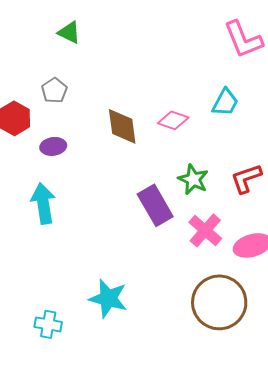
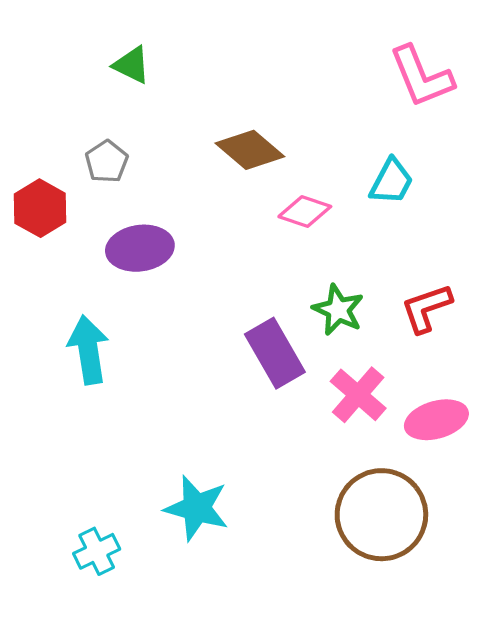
brown diamond: (122, 126) -> (250, 150), moved, turned -42
purple ellipse: (53, 146) -> (140, 248), moved, size x1.5
cyan cross: (48, 324) -> (97, 551), turned -36

